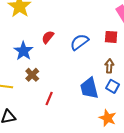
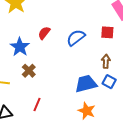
blue trapezoid: (89, 88) -> (86, 84), turned 90
red line: (49, 99) -> (37, 105), moved
orange star: (108, 118) -> (87, 111), moved

